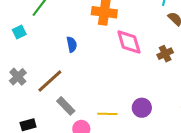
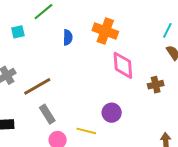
blue semicircle: (72, 44) -> (68, 37), moved
purple circle: (142, 108) -> (112, 113), moved

